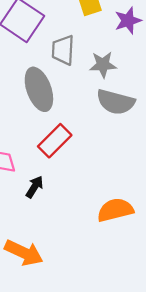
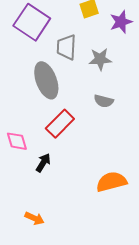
gray semicircle: (116, 102) -> (104, 101), moved, size x0.6
orange arrow: (24, 253) -> (34, 218), size x0.6

